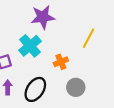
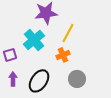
yellow line: (89, 38) -> (68, 33), moved

